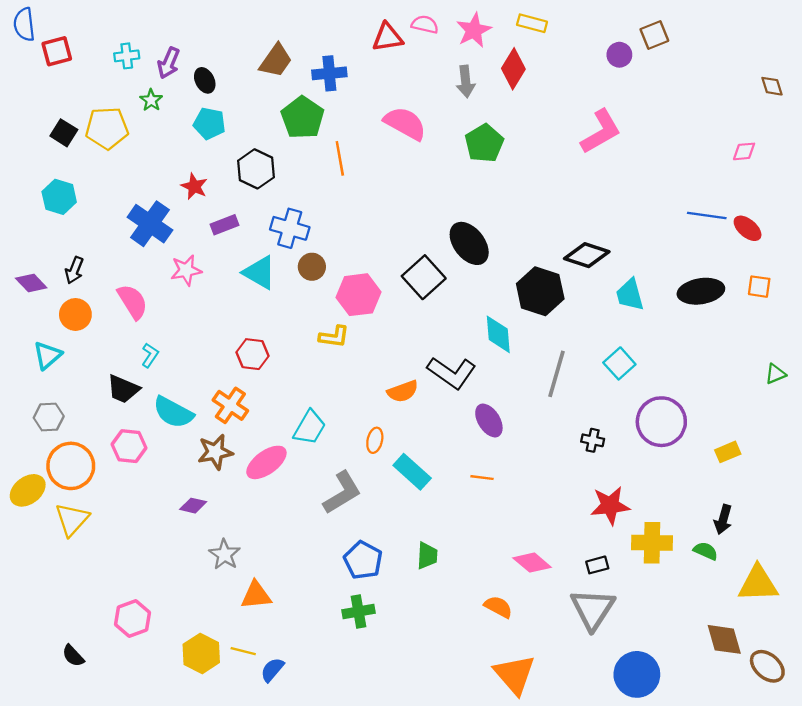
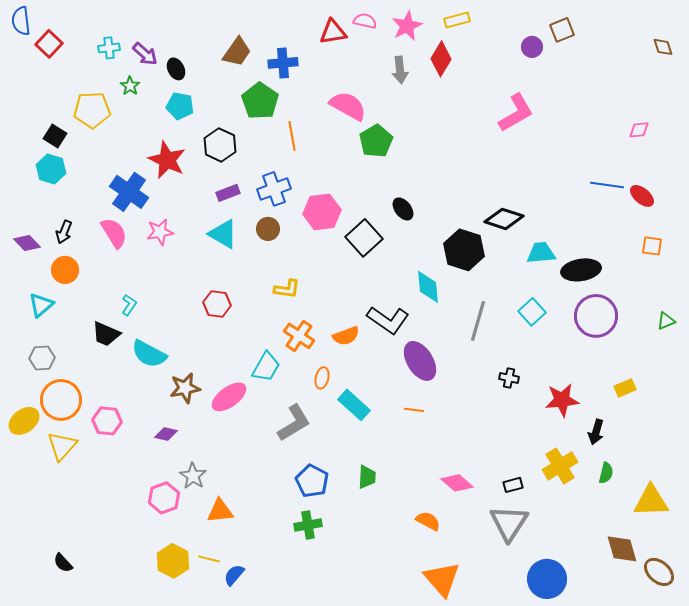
yellow rectangle: (532, 23) -> (457, 20), turned -30
red square: (57, 51) -> (49, 44), turned -32
purple arrow: (169, 63) -> (145, 54), turned -72
brown diamond: (772, 86) -> (663, 47), moved
black square: (64, 133) -> (55, 136), moved
green pentagon: (484, 143) -> (376, 141), moved
red star: (194, 186) -> (167, 160), size x1.6
purple rectangle: (225, 225) -> (228, 193), moved
blue cross: (290, 228) -> (274, 189), moved, turned -36
black ellipse: (469, 243) -> (403, 209), size x0.6
black ellipse: (701, 291) -> (581, 270), moved
pink hexagon: (358, 295) -> (322, 212), moved
cyan trapezoid: (630, 295) -> (541, 253), turned 100
pink semicircle: (133, 302) -> (114, 233), moved
orange cross: (230, 405) -> (299, 336), moved
purple ellipse: (489, 420) -> (420, 361), size x1.4
purple circle: (661, 422) -> (596, 316), moved
pink hexagon: (129, 446) -> (107, 421), moved
red star: (610, 506) -> (562, 400), moved
black arrow: (723, 519) -> (596, 432), moved
yellow cross: (652, 543) -> (560, 466), turned -32
green semicircle: (706, 551) -> (606, 473), turned 80
pink hexagon: (133, 619) -> (164, 498), moved

